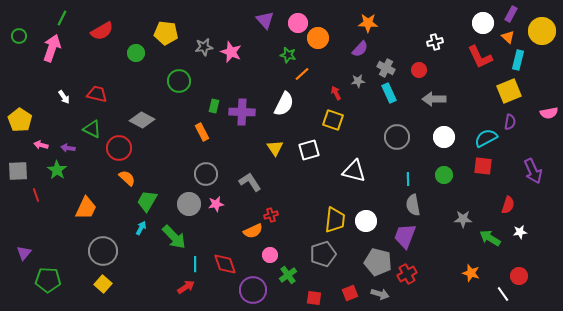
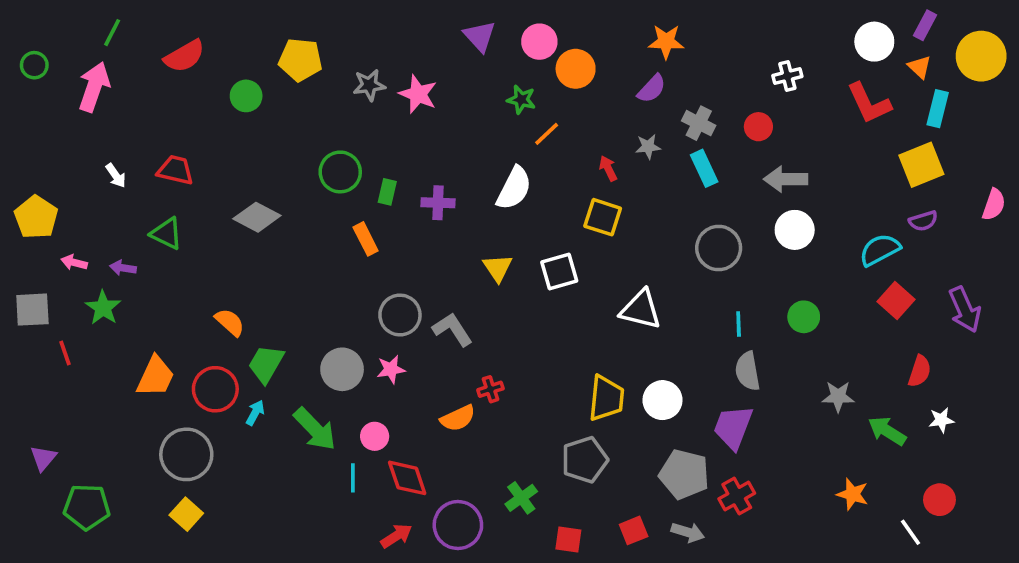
green circle: (179, 81) -> (340, 172), moved
purple cross: (242, 112) -> (438, 203), size x0.7
pink semicircle: (549, 113) -> (994, 205), turned -60
purple semicircle: (510, 122) -> (923, 221), turned 63
white circle: (444, 137) -> (795, 230), moved
red circle: (119, 148) -> (215, 389), moved
red square: (483, 166) -> (896, 301), moved, turned 36
gray circle: (206, 174) -> (400, 315), moved
pink circle: (270, 255) -> (375, 436), moved
red arrow: (186, 287) -> (396, 536), moved

